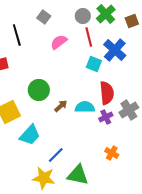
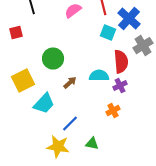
brown arrow: (61, 106) -> (70, 83), moved
gray cross: (129, 110) -> (143, 46), moved
orange cross: (112, 153) -> (113, 111), moved, turned 32
green triangle: (78, 175) -> (92, 144), size x0.6

